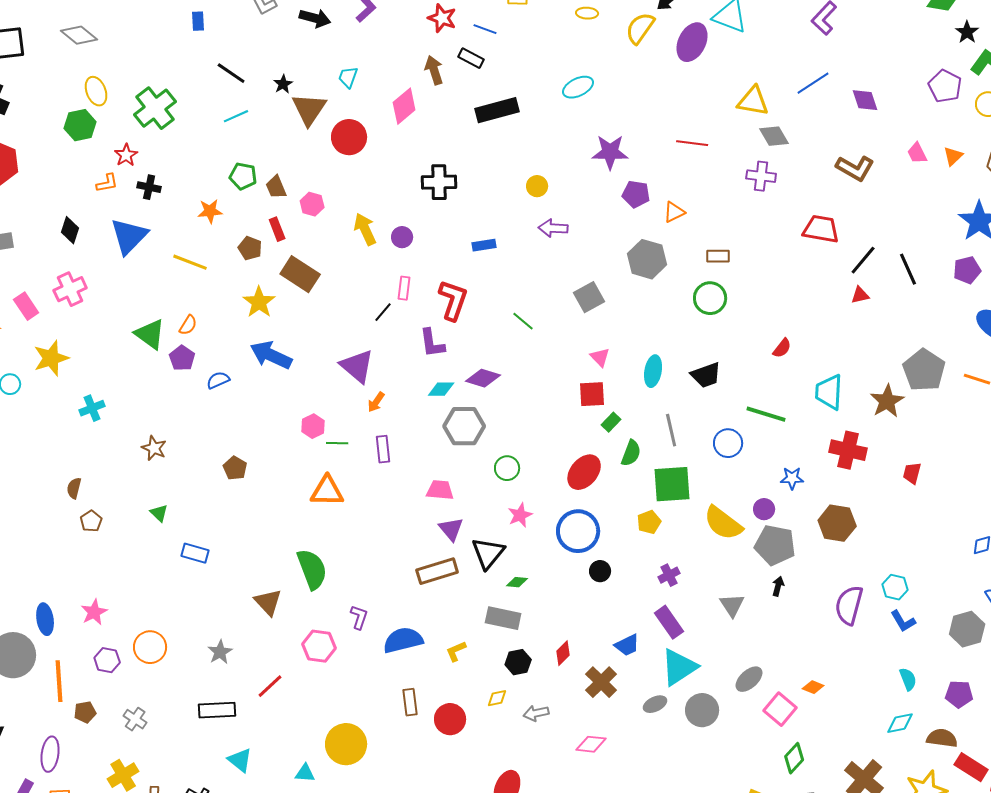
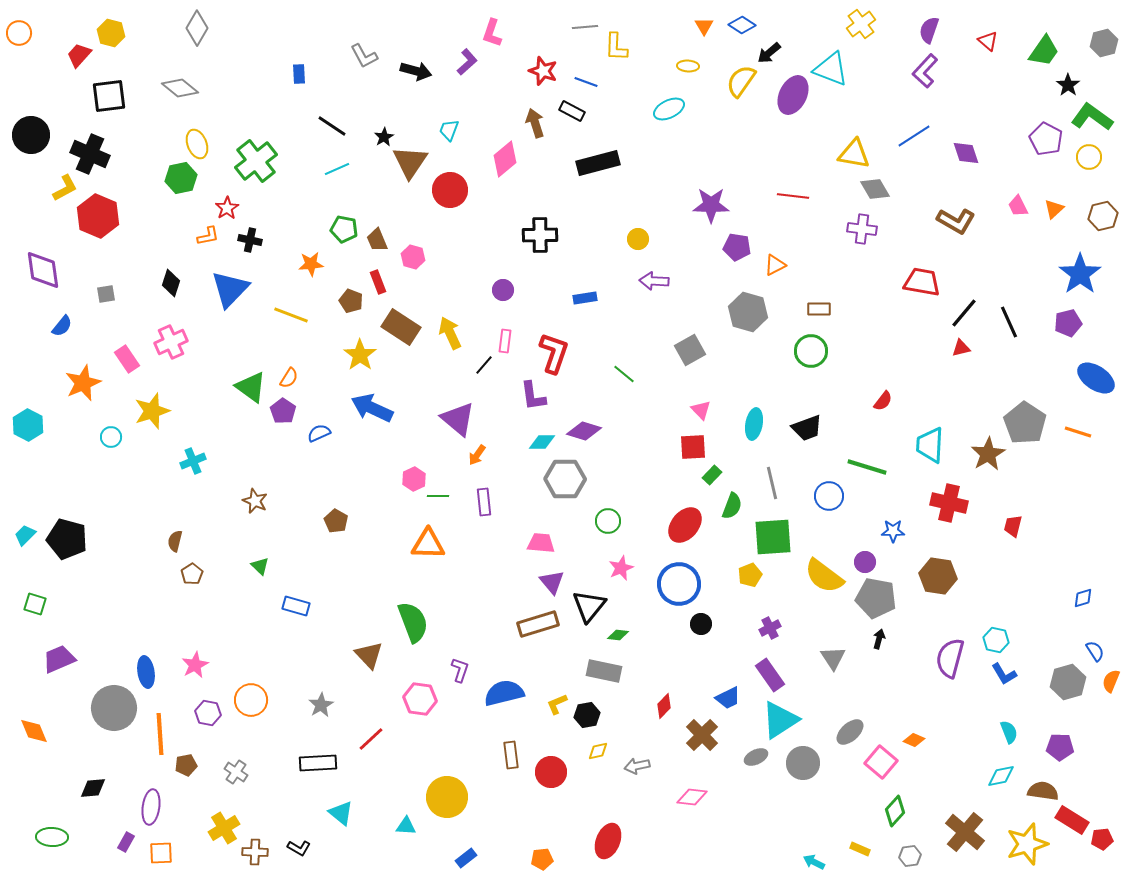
cyan ellipse: (578, 87) -> (669, 109), moved
yellow arrow: (365, 229) -> (450, 333), moved
black hexagon: (518, 662) -> (587, 715), moved

